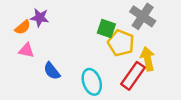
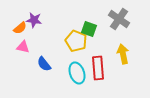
yellow pentagon: (121, 43) -> (76, 41), moved
red rectangle: (133, 76) -> (98, 68), moved, turned -40

